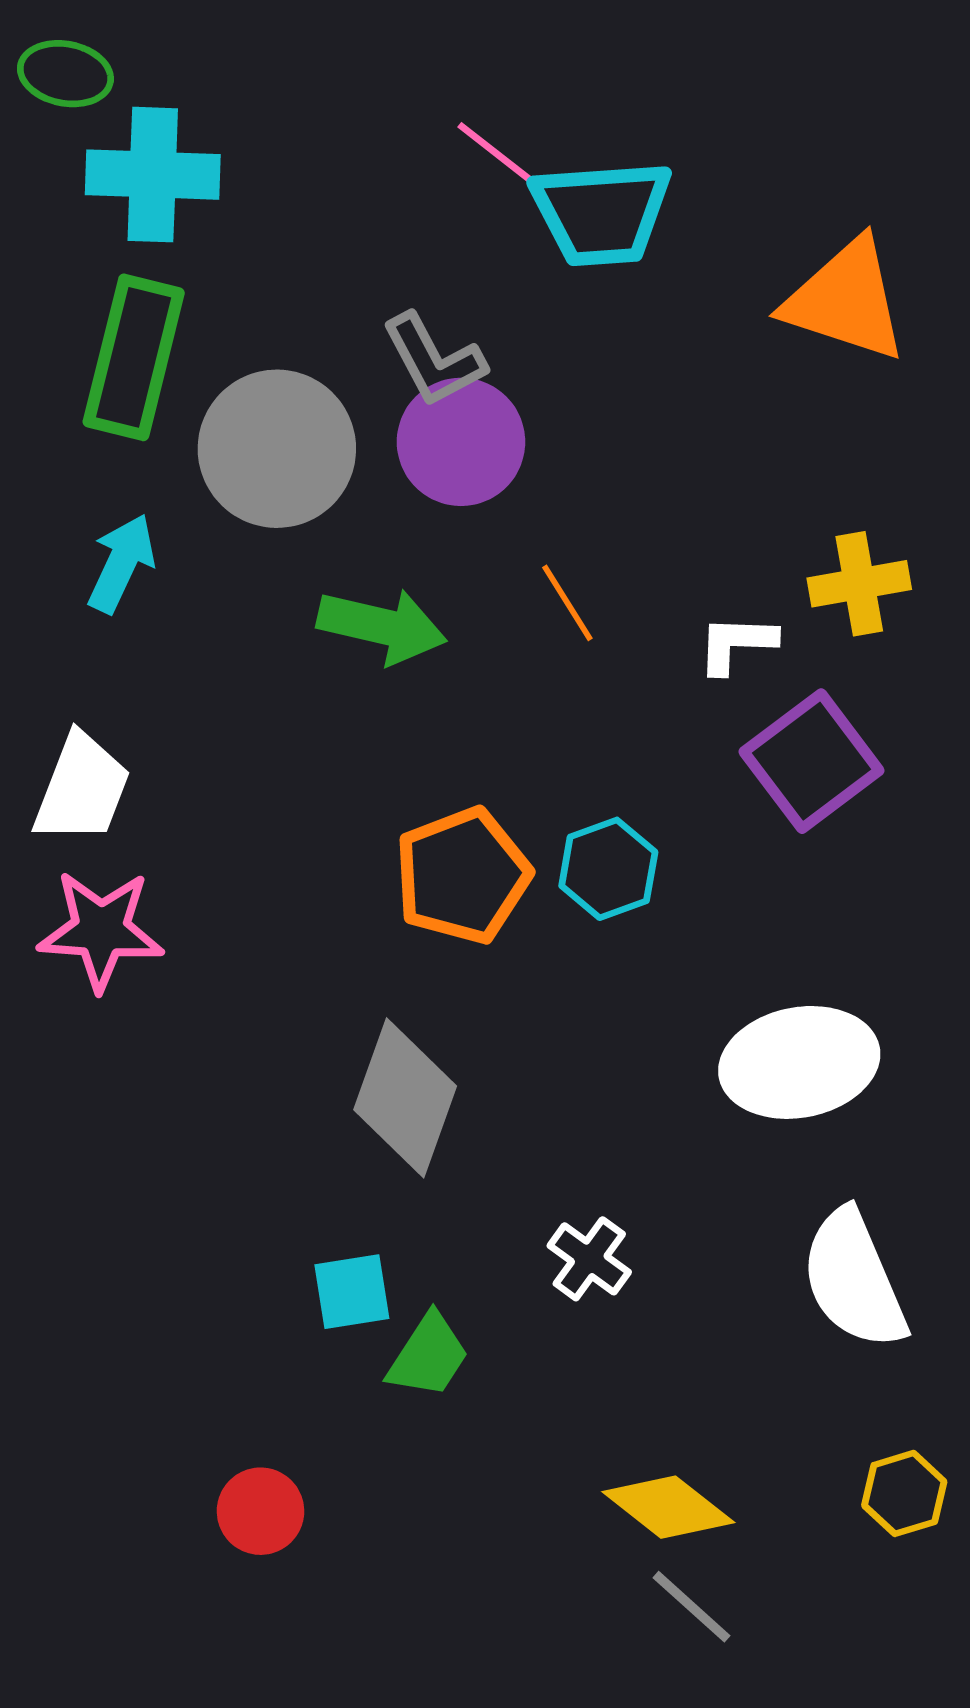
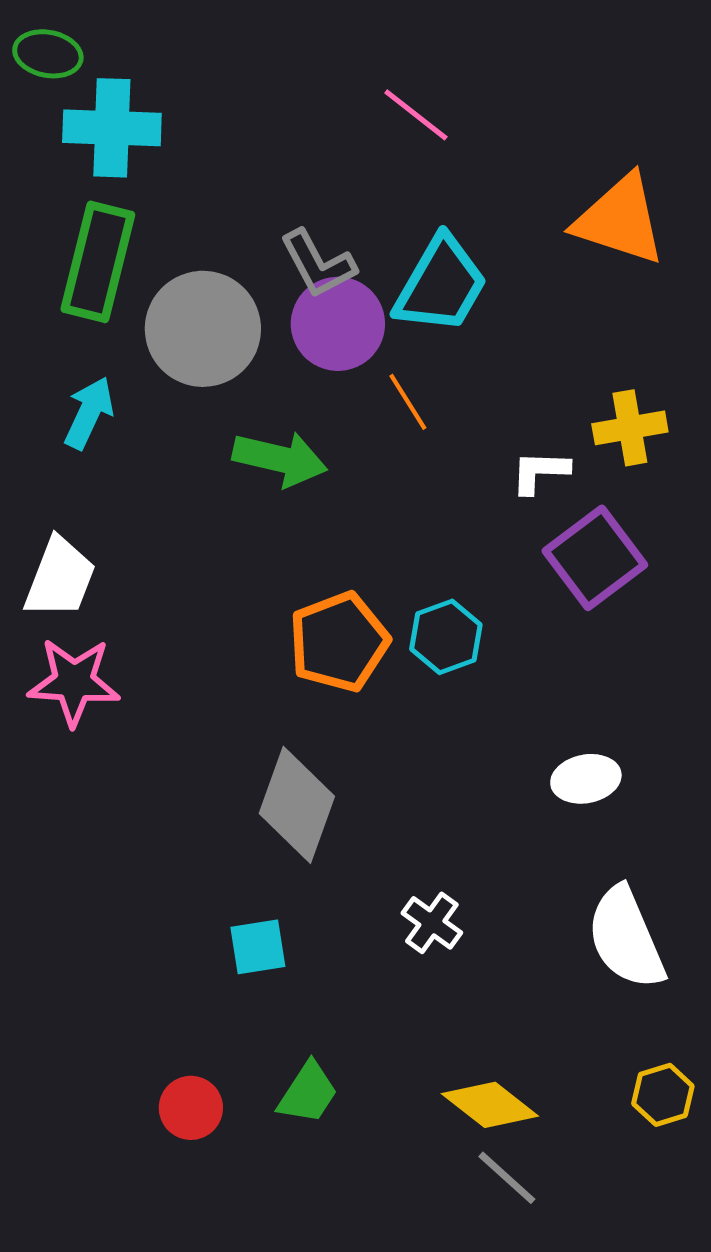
pink line: (501, 157) -> (416, 115), moved
cyan trapezoid: (601, 213) -> (441, 285), moved, turned -56
orange line: (567, 603) -> (408, 402), moved
white ellipse: (799, 1062) -> (586, 779), size x0.6
green trapezoid: (428, 1356) -> (308, 1093), moved

